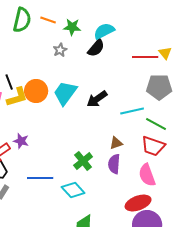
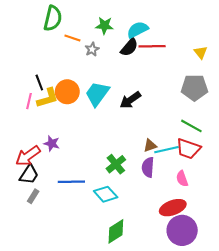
orange line: (48, 20) -> (72, 38), moved
red line: (145, 57) -> (152, 46), moved
cyan line: (132, 111) -> (167, 150), moved
pink semicircle: (147, 175) -> (182, 179), size x0.7

